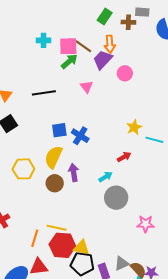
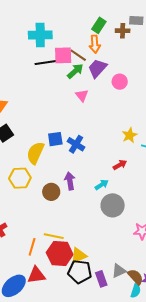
cyan cross: (44, 40) -> (40, 35), moved, size x1.6
orange arrow: (110, 44) -> (95, 44), moved
green arrow: (69, 61) -> (75, 71), moved
black line: (44, 93) -> (47, 62), moved
yellow semicircle: (54, 157) -> (35, 153), moved
yellow triangle: (81, 248) -> (79, 256), turned -36

